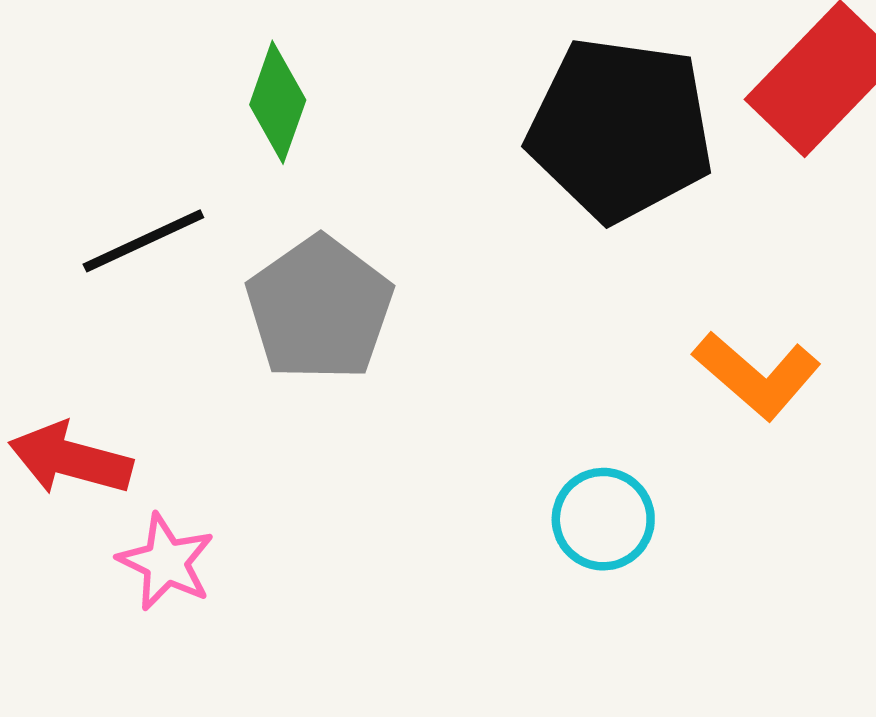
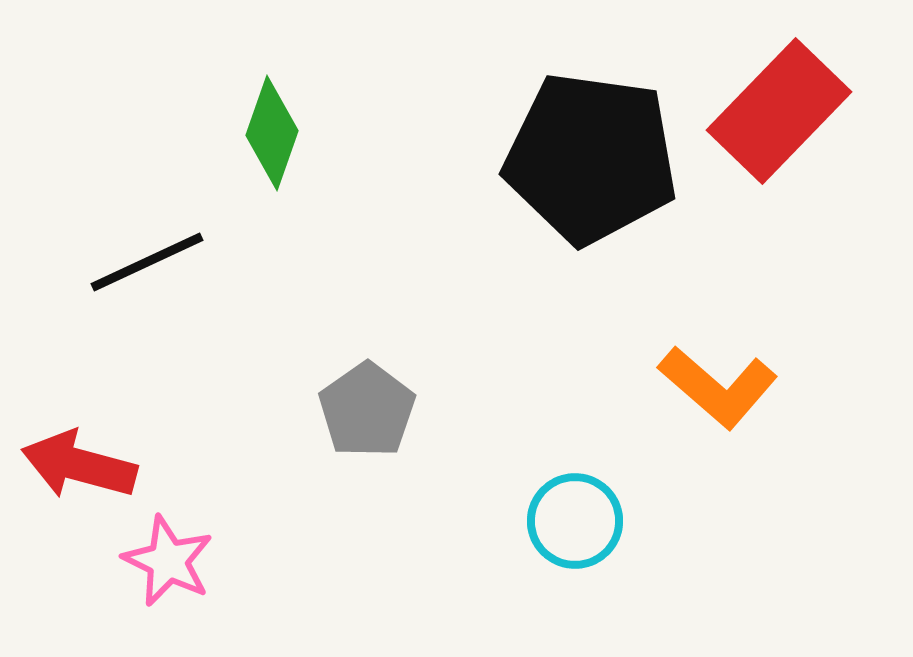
gray pentagon: (320, 309) -> (367, 410), moved, size x0.7

